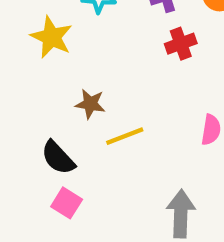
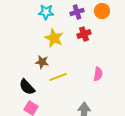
yellow star: (52, 37) -> (54, 38), moved

